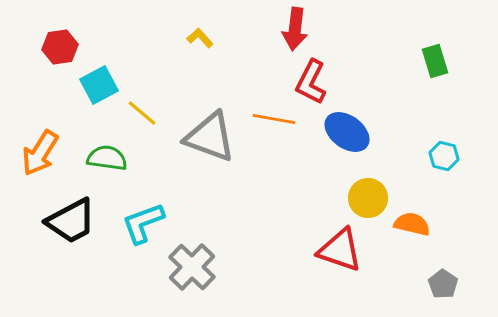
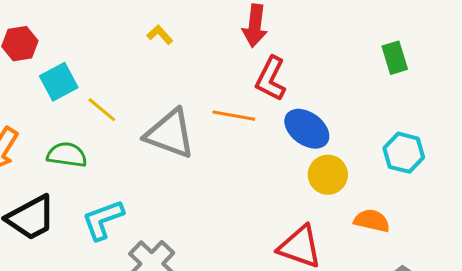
cyan hexagon: (444, 156) -> (404, 153), size x1.4
yellow circle: (368, 198) -> (328, 175), moved

